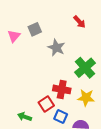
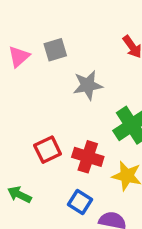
gray star: (56, 48) -> (88, 85), turned 30
red square: (46, 104) -> (48, 150), moved

